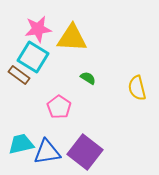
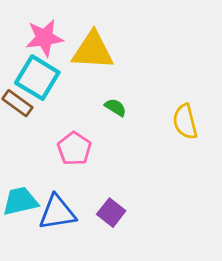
purple square: (85, 152) -> (111, 213), size x0.6

